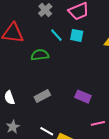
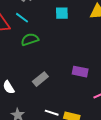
cyan line: (56, 35) -> (22, 18), moved

